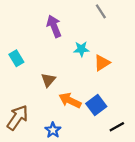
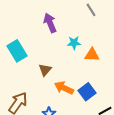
cyan rectangle: (16, 58) -> (17, 51), size x1.5
orange triangle: (102, 63) -> (92, 55), turned 35

